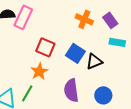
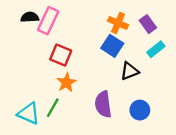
cyan rectangle: (117, 42) -> (156, 49), turned -49
red square: (45, 47) -> (61, 55), moved
blue square: (75, 53) -> (112, 46), moved

